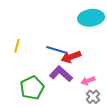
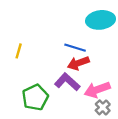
blue line: (56, 50) -> (75, 48), moved
pink arrow: (88, 81) -> (97, 90), size x1.6

